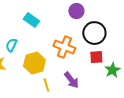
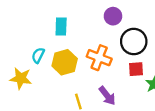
cyan rectangle: (31, 20) -> (61, 27), turned 56
yellow hexagon: (34, 63) -> (65, 62), moved

